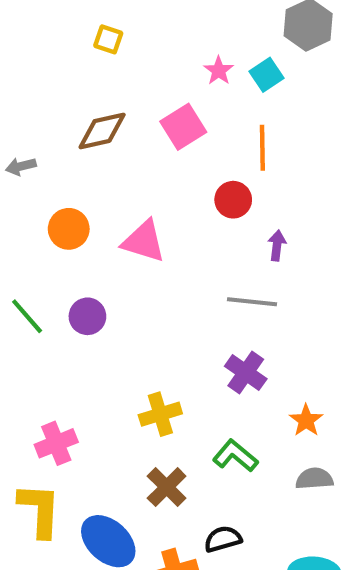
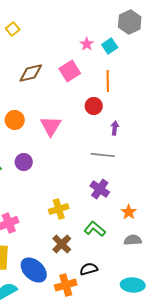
yellow square: (108, 39) -> (13, 29), moved, turned 32
pink triangle: (144, 241) -> (51, 126), turned 45

